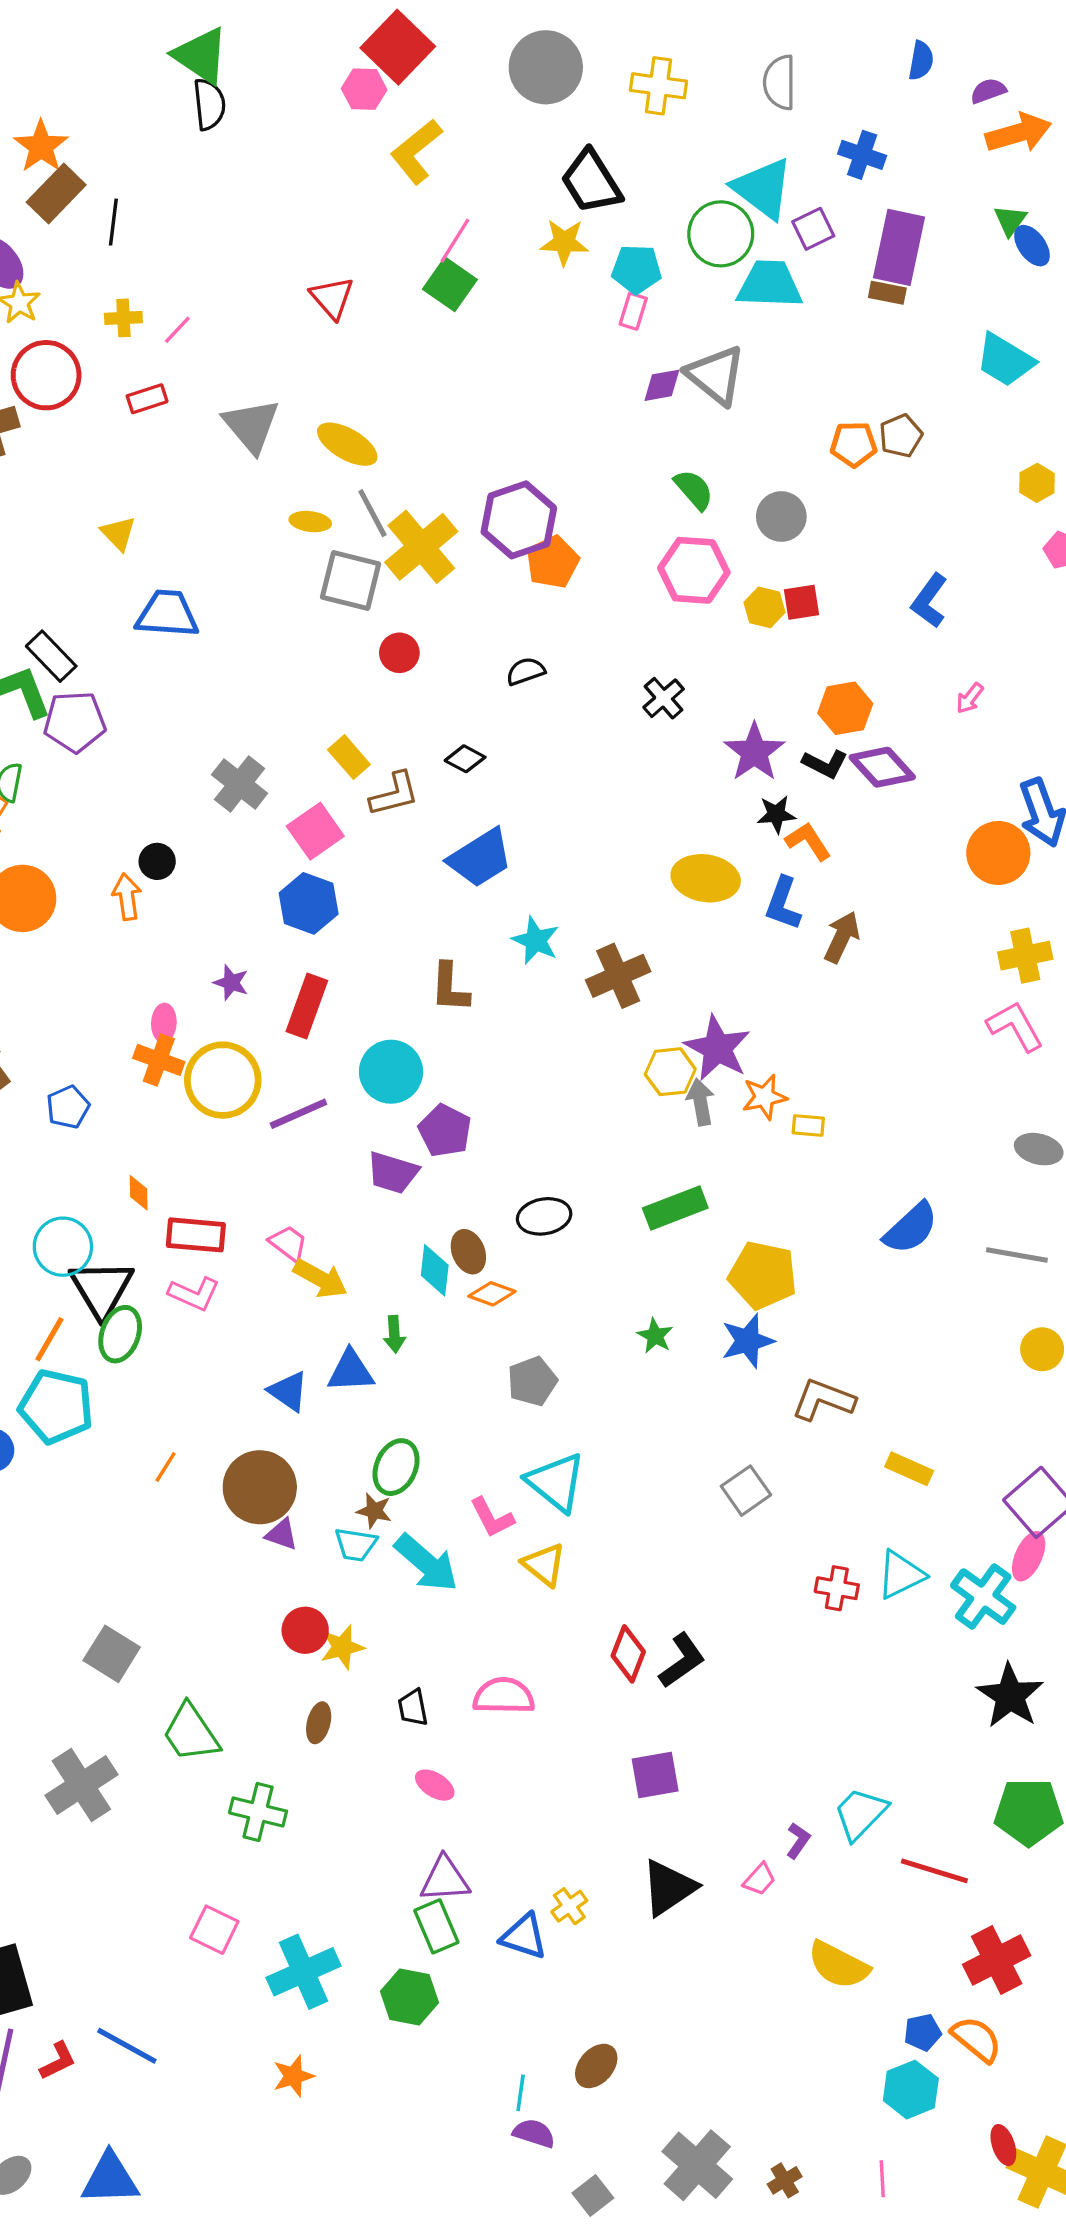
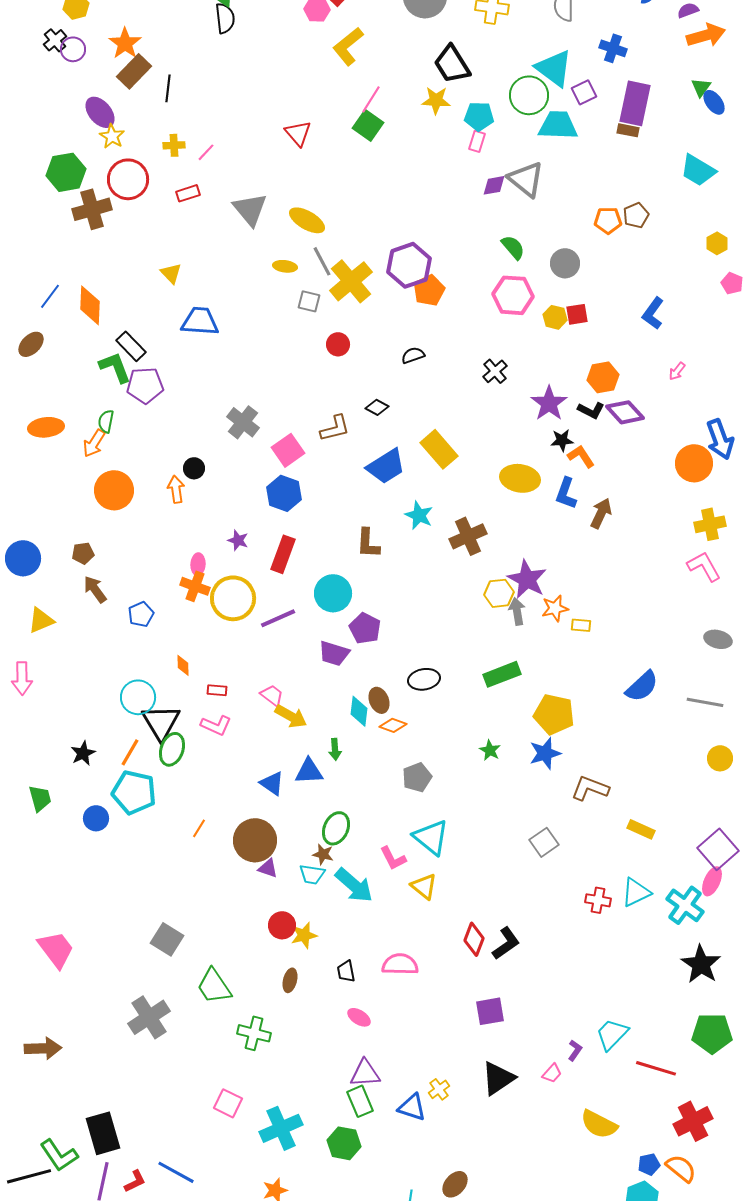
gray square: (351, 580) -> (309, 301), size x0.6
yellow rectangle: (349, 757) -> (439, 449), moved, size x1.5
red rectangle: (196, 1235) -> (217, 690), size x0.6

